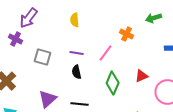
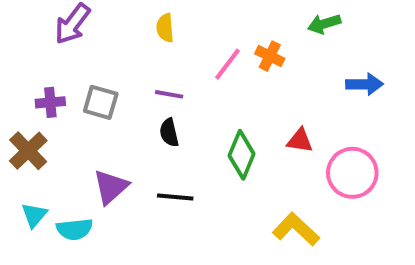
purple cross: (16, 39) -> (50, 102), moved, turned -32
pink line: (106, 53) -> (227, 64), moved
red triangle: (142, 76) -> (300, 141), turned 32

